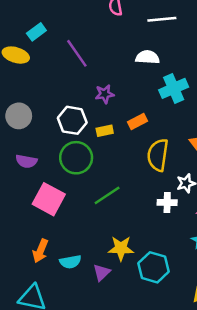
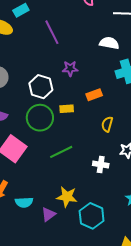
yellow rectangle: (105, 131) -> (67, 109), moved
yellow semicircle: (158, 155) -> (107, 124), size x0.6
white cross: (167, 202) -> (101, 164), moved

